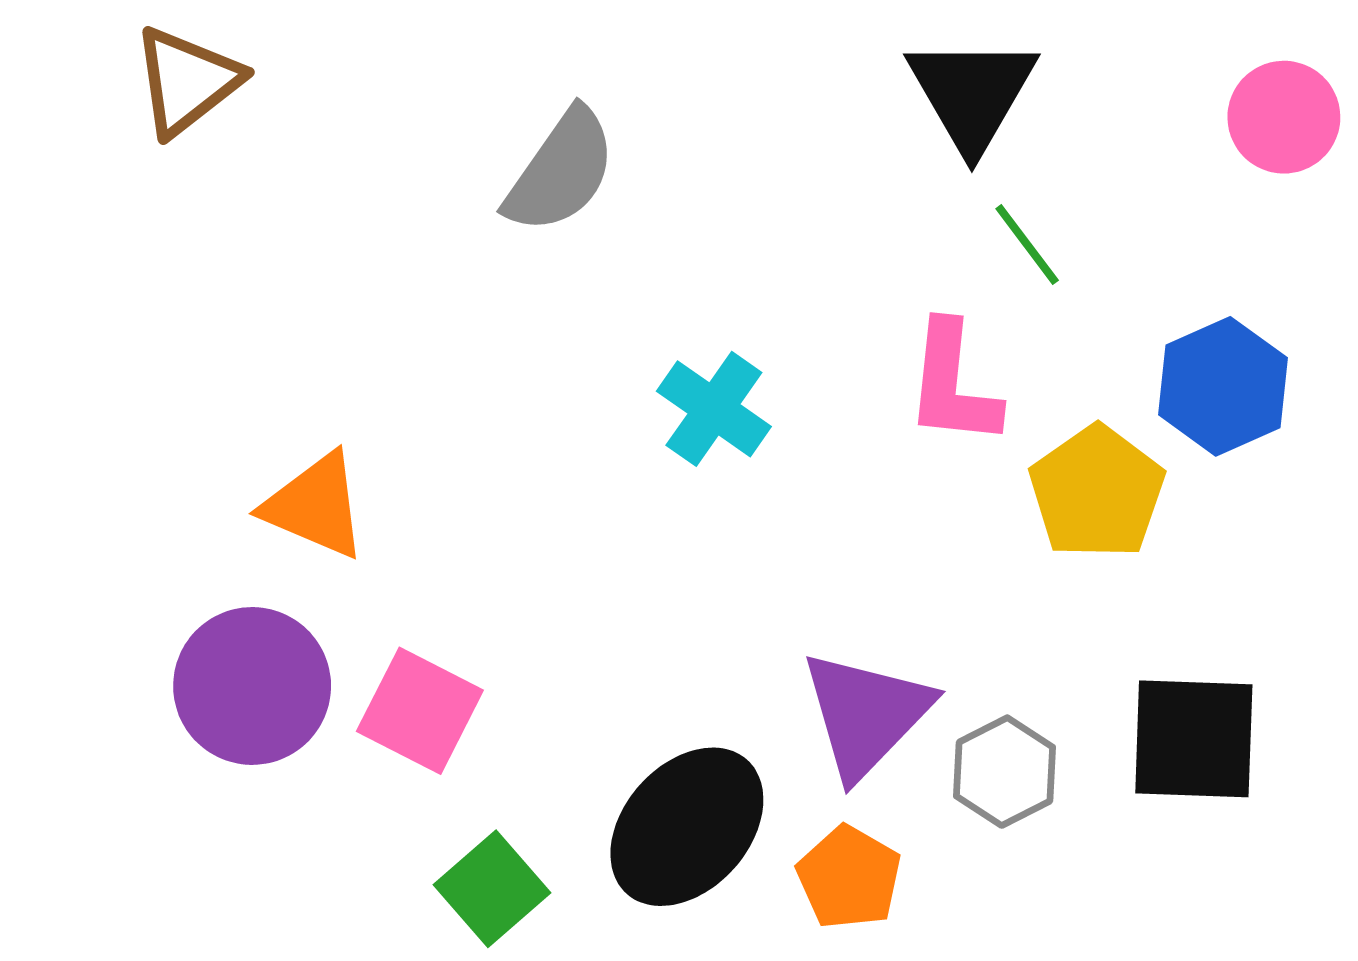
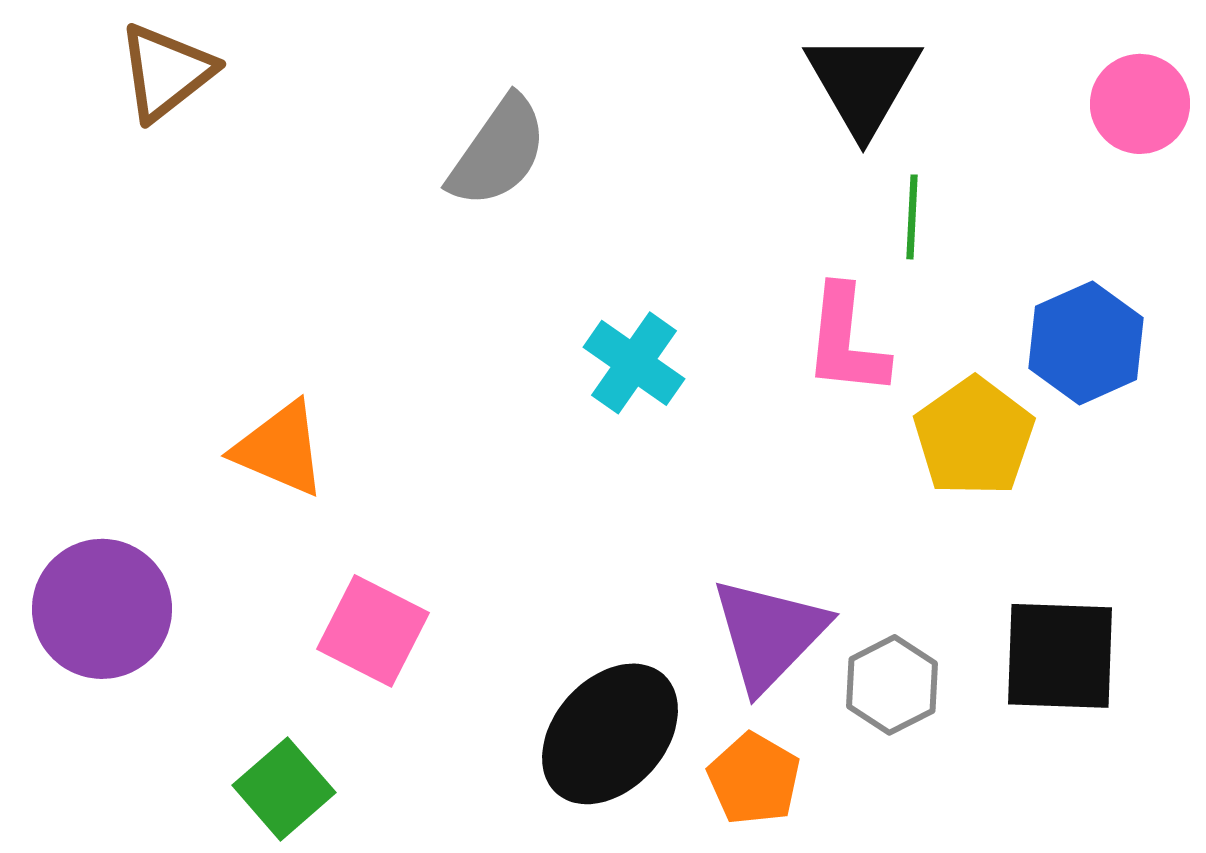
green line: (1027, 244) -> (912, 217), turned 40
purple circle: (252, 686) -> (102, 609), moved
green square: (492, 889) -> (284, 789), moved

